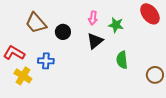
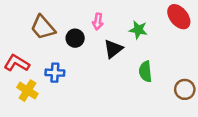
pink arrow: (93, 18) -> (98, 21), moved

